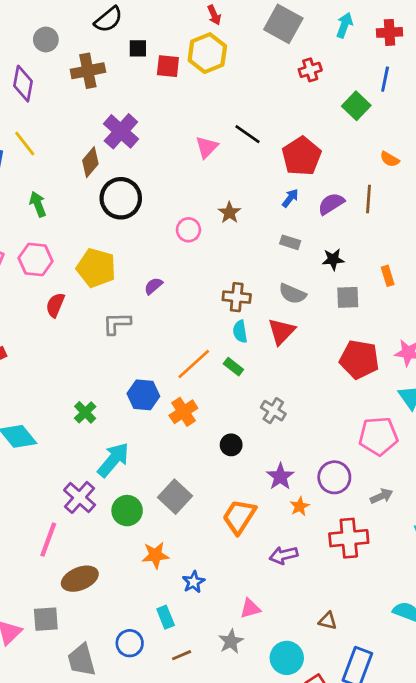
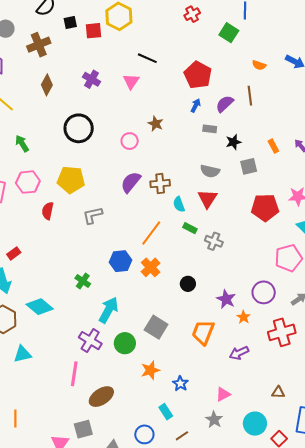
purple cross: (121, 131) -> (92, 79), moved, size x0.7
black line: (247, 134) -> (147, 58), moved
brown diamond: (90, 162) -> (47, 85), moved
gray rectangle: (290, 242) -> (210, 129), moved
purple semicircle: (153, 286) -> (131, 182), moved, size x1.6
brown cross: (237, 297) -> (160, 184), moved
green rectangle: (233, 367) -> (190, 228), moved
gray cross: (273, 411) -> (214, 241), moved

